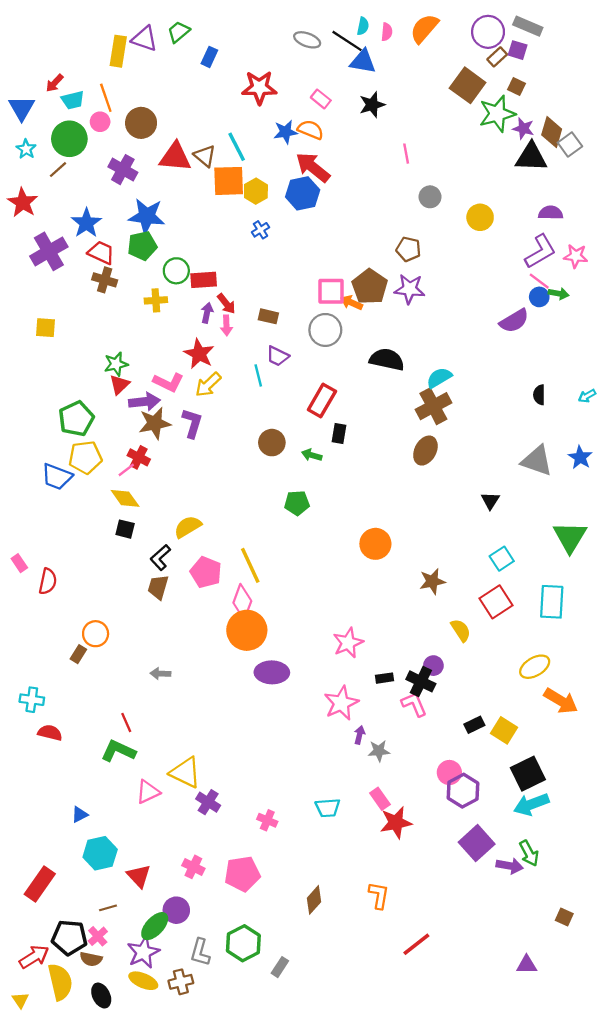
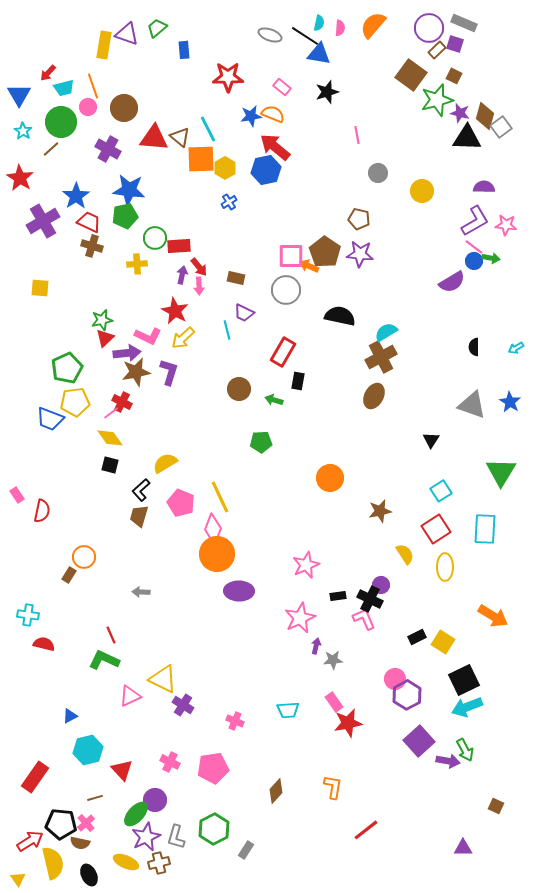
blue rectangle: (209, 57) -> (184, 50), turned -30
yellow ellipse: (535, 667) -> (445, 567), moved, turned -60
purple star: (143, 952) -> (146, 837), moved

